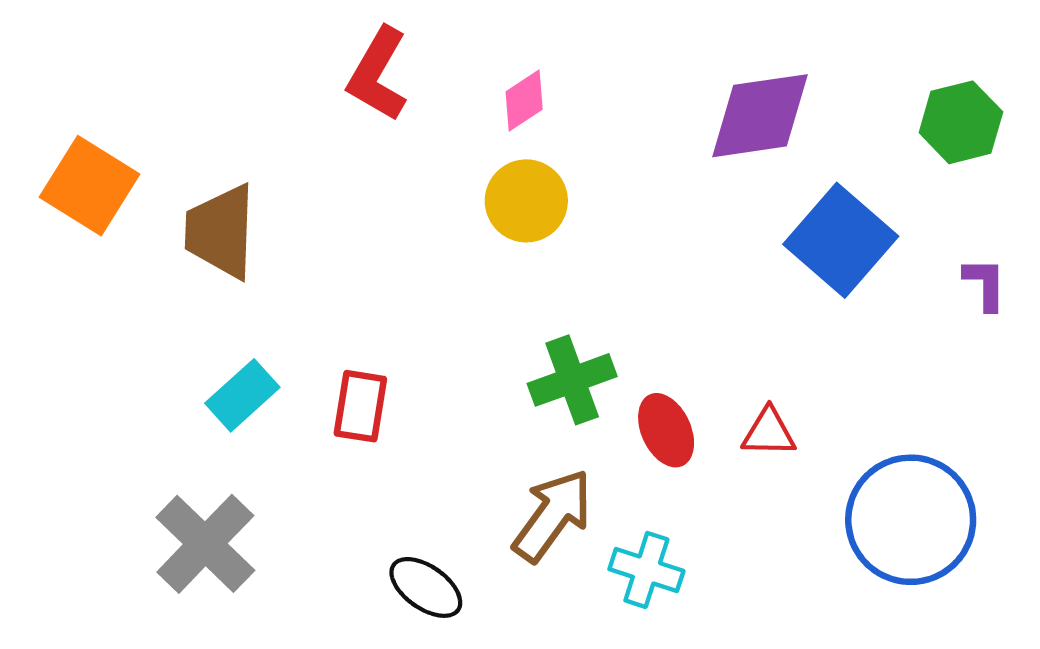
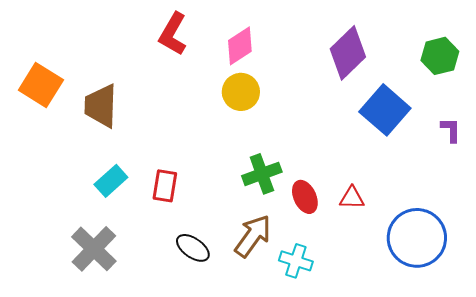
pink diamond: (524, 100) -> (240, 46), size x1.4
purple diamond: (760, 116) -> (348, 53), turned -36
black ellipse: (426, 587) -> (193, 248), moved

